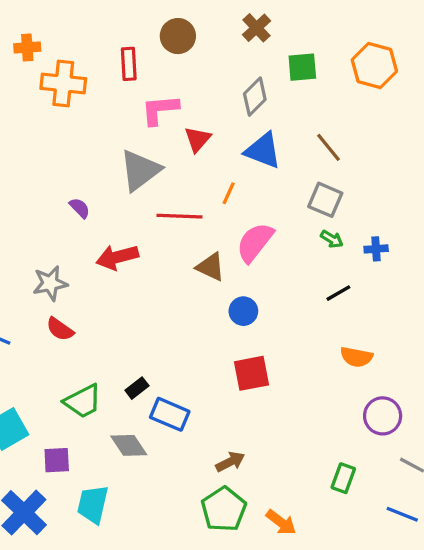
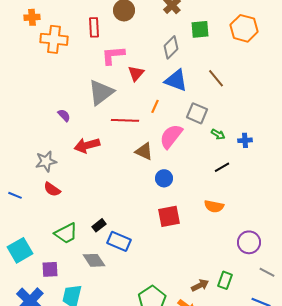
gray square: (325, 200) -> (197, 113), moved
orange semicircle: (356, 357) -> (214, 206), moved
brown arrow: (230, 462) -> (200, 285), moved

